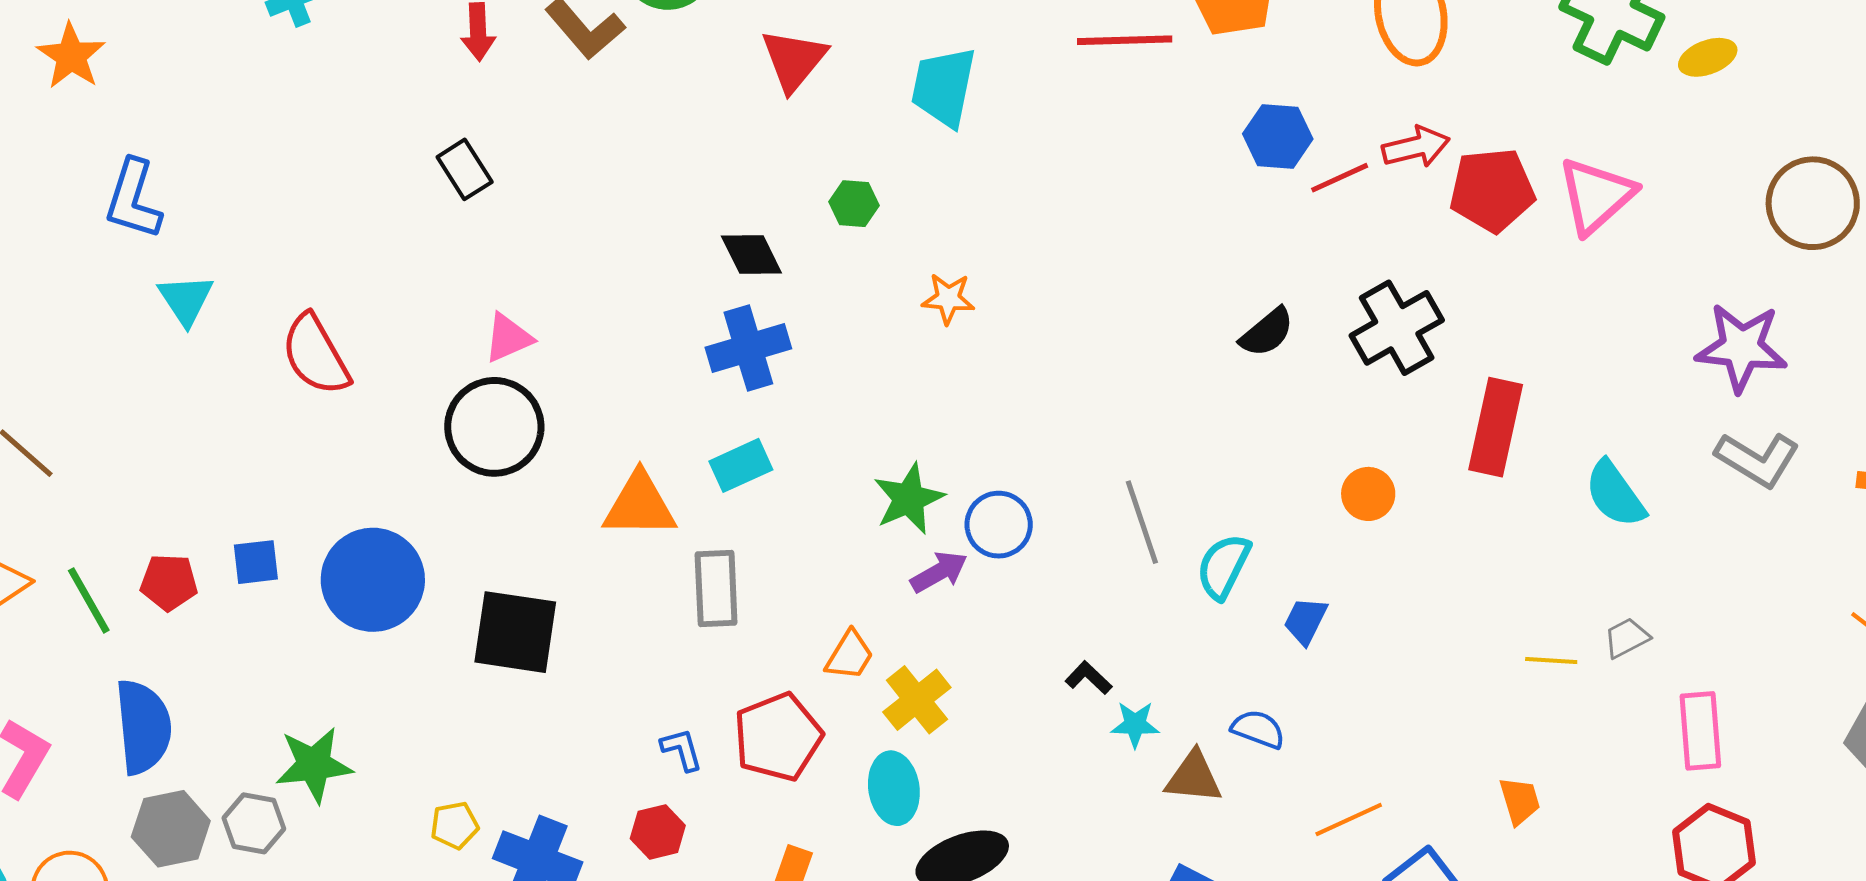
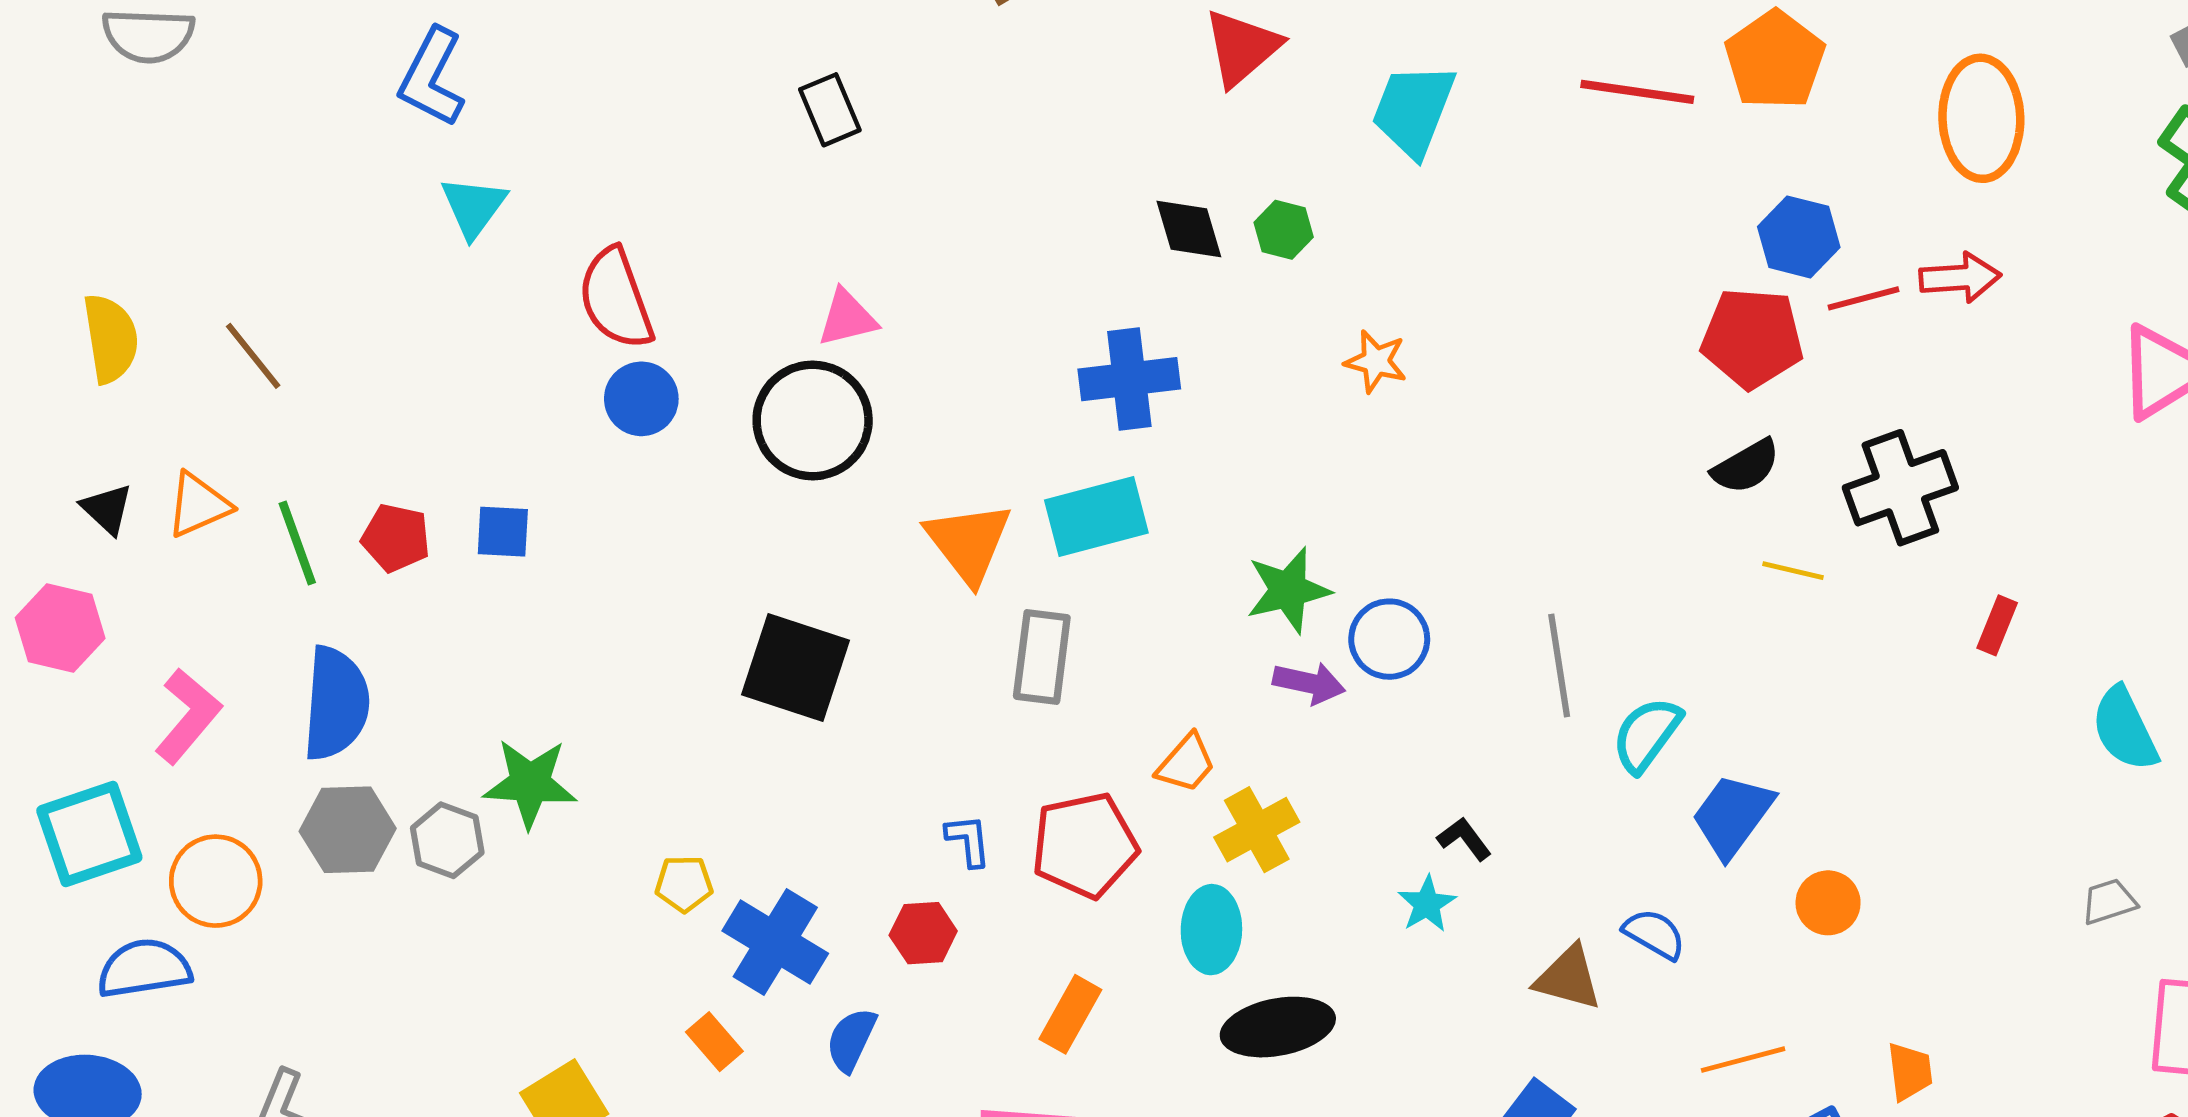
red pentagon: (1492, 190) -> (1752, 338), moved
black diamond: (751, 254) -> (1189, 229), moved
red rectangle: (1496, 427) -> (1997, 625), size x0.5
cyan rectangle: (741, 465) -> (1096, 516), size x1.4
orange circle: (1368, 494) -> (1828, 903), moved
orange triangle: (640, 505) -> (969, 543), turned 42
purple arrow: (939, 572) -> (1309, 683), turned 32
blue circle: (373, 580) -> (641, 399), moved, size x0.6
blue trapezoid: (1305, 621) -> (1733, 816), size x1.5
yellow line: (1551, 660) -> (1793, 571), moved
cyan star: (1135, 724) -> (1427, 904), moved, turned 30
orange trapezoid: (1520, 801) -> (1910, 1071), moved

